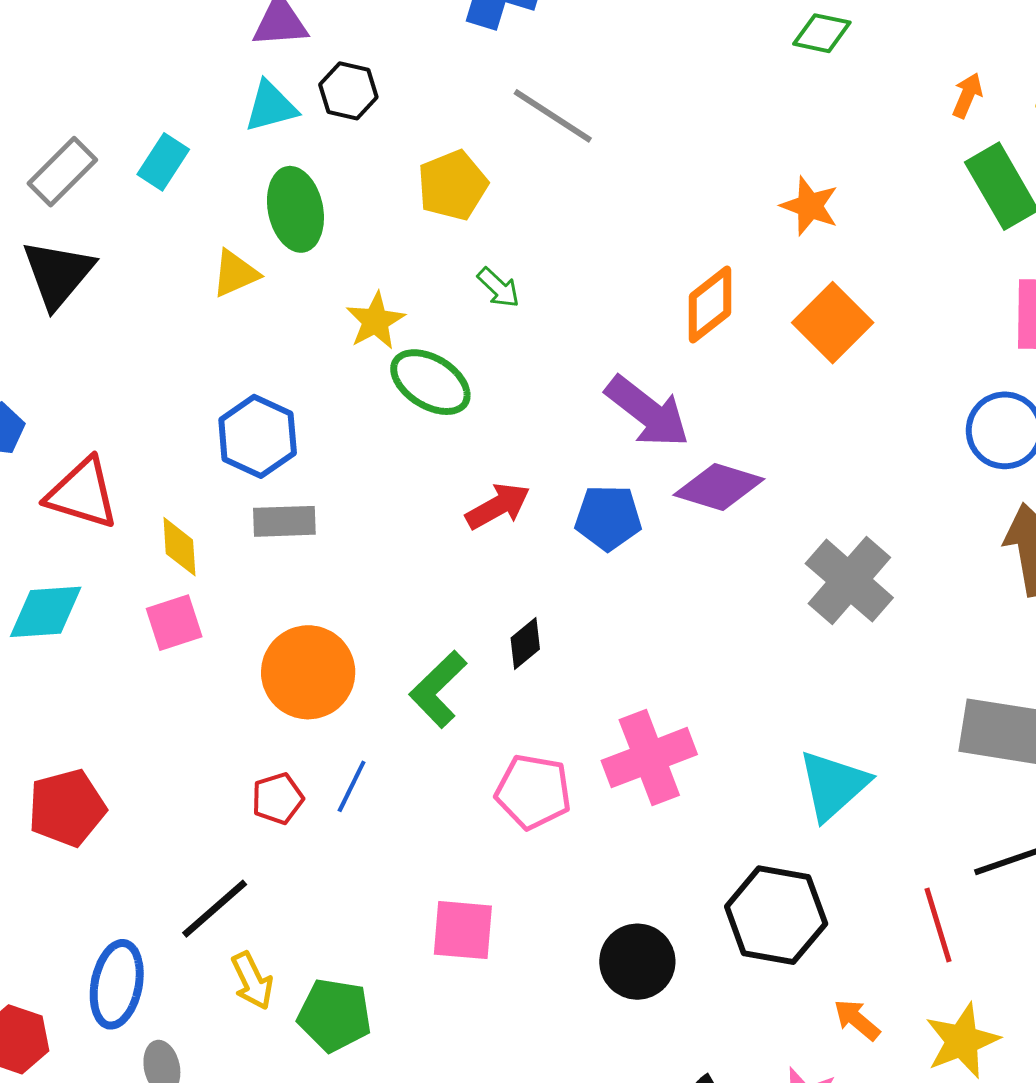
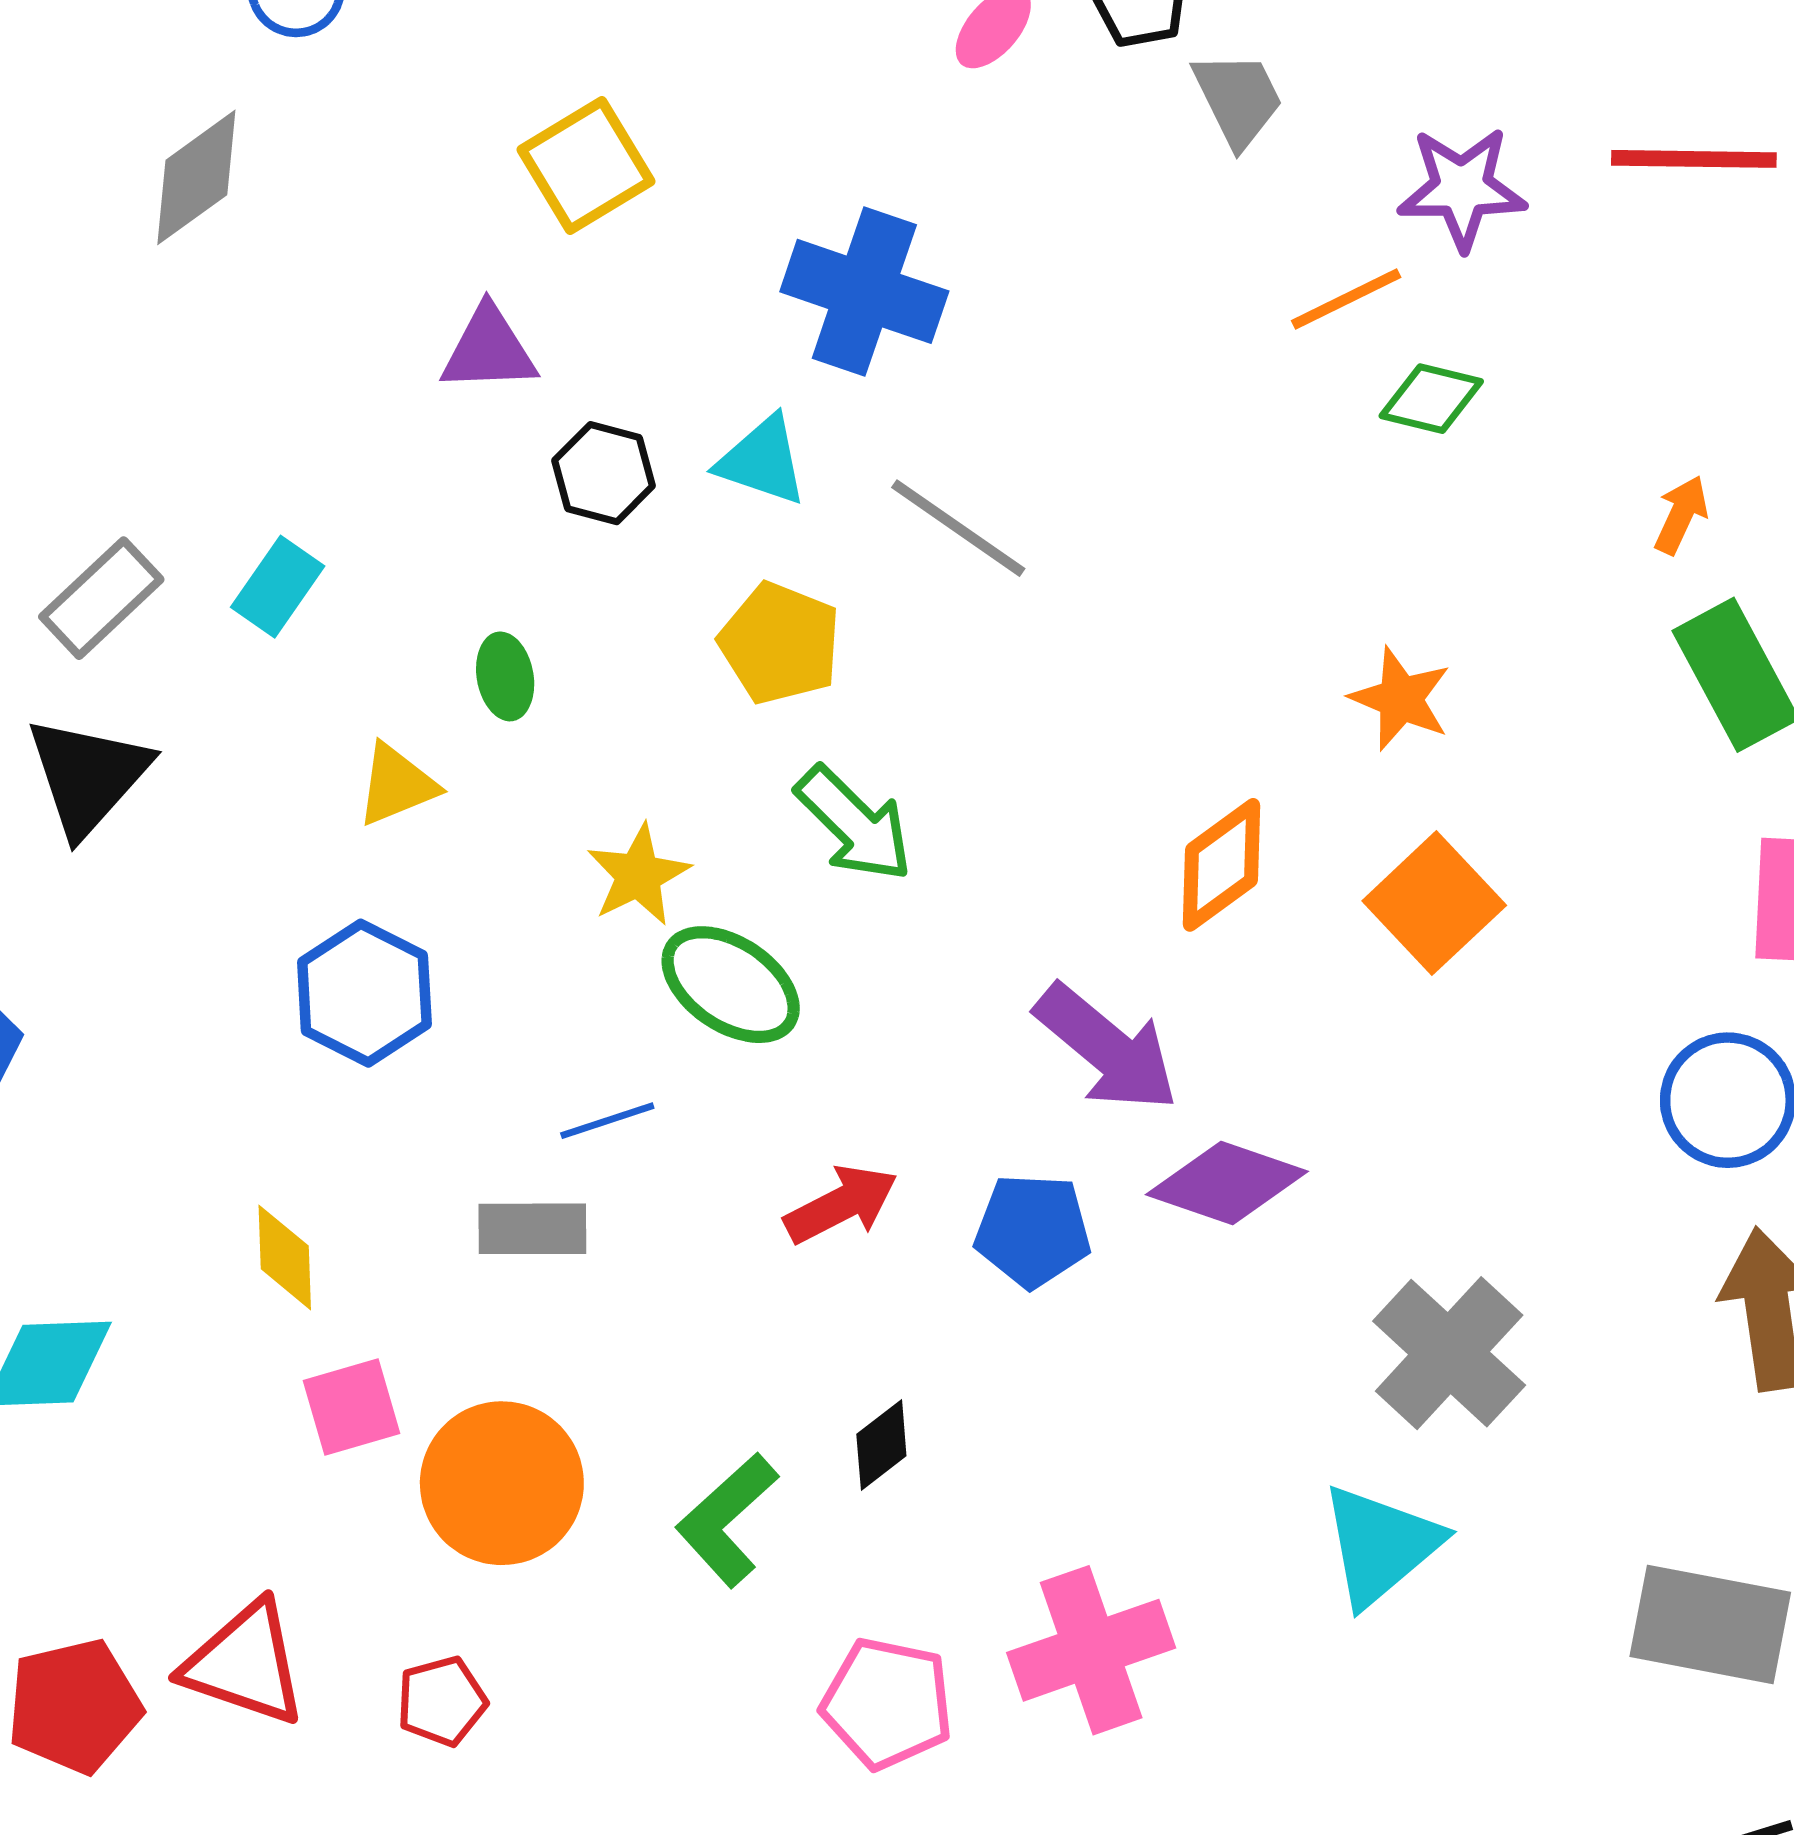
cyan triangle: (271, 107) -> (762, 461), moved, turned 32
yellow pentagon: (453, 185) -> (780, 643), turned -30
green ellipse: (295, 209) -> (505, 676), size x0.6
green arrow: (498, 288) -> (854, 824), size x1.6
blue hexagon: (258, 436) -> (364, 993), moved
red triangle: (82, 493) -> (245, 1664), moved
gray rectangle: (284, 521) -> (532, 1229), moved
pink square: (174, 623) -> (351, 1407), moved
cyan triangle: (833, 785) -> (1381, 1545), moved
blue line: (352, 786) -> (607, 1121), moved, turned 44

